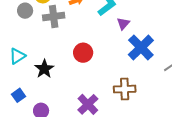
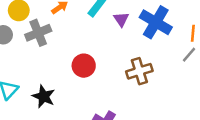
blue cross: (141, 47) -> (156, 22), moved
brown cross: (125, 89) -> (139, 71), moved

